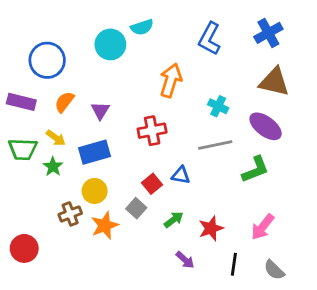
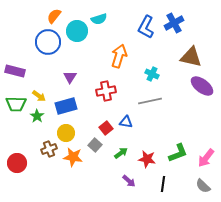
blue cross: (268, 33) -> (174, 23), moved
blue circle: (47, 60) -> (48, 42), moved
orange semicircle: (64, 102) -> (54, 16), moved
purple ellipse: (266, 126) -> (202, 86), moved
green L-shape: (255, 169) -> (178, 153), moved
orange star: (105, 225) -> (73, 157), turned 30
pink arrow: (263, 227) -> (206, 158), moved
red star: (211, 228) -> (147, 159), turned 30
red circle: (24, 248) -> (17, 163), moved
gray semicircle: (274, 270) -> (203, 186), moved

